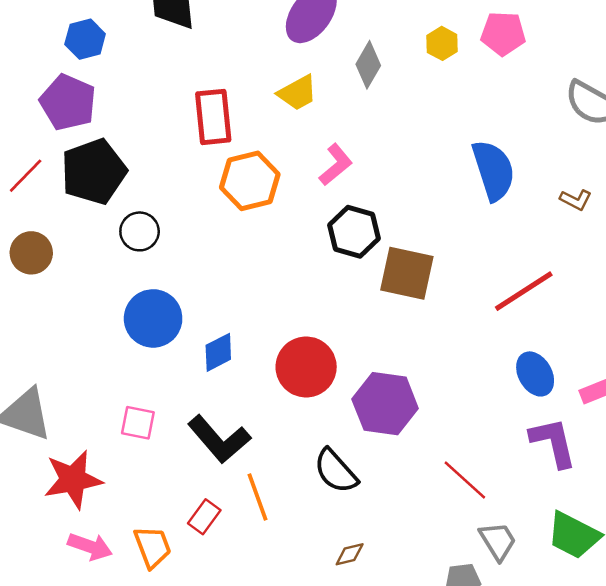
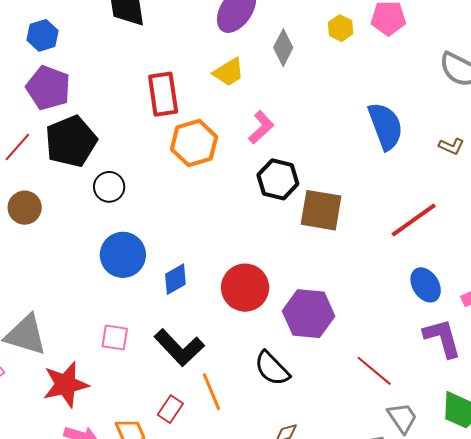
blue hexagon: (85, 39) -> (43, 35), moved

